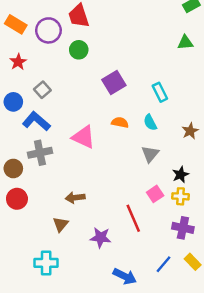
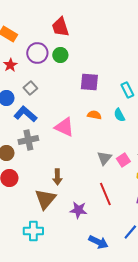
purple circle: (48, 30) -> (37, 53), moved
purple square: (114, 83) -> (89, 82), turned 36
gray triangle: (150, 154) -> (104, 158), moved
pink square: (155, 194) -> (123, 160), moved
brown arrow: (75, 198) -> (57, 177), turned -84
brown triangle: (61, 224) -> (45, 199), size x1.6

